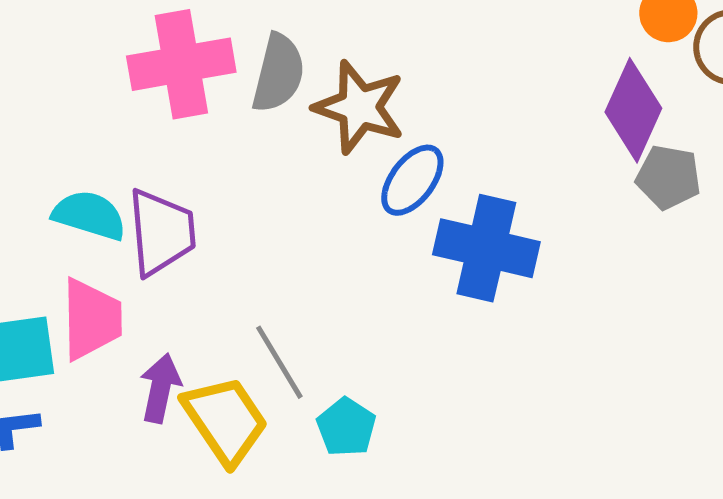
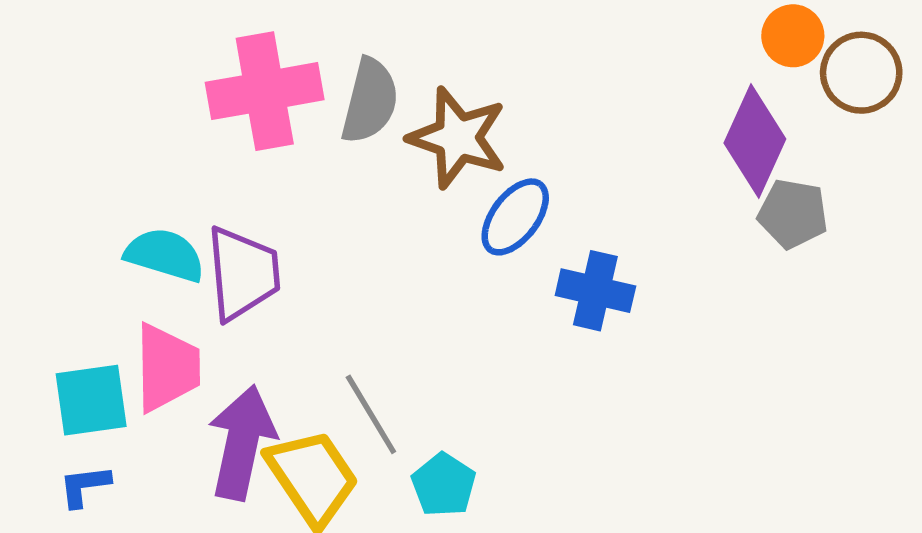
blue cross: (486, 248) -> (595, 291), size x0.7
purple arrow: (160, 388) -> (242, 443), size x1.5

